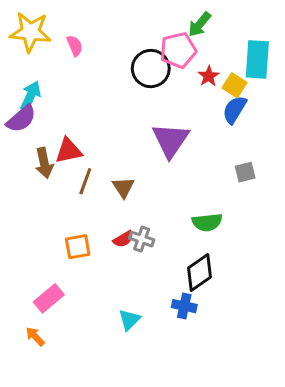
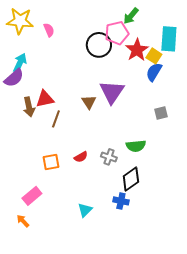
red star: (209, 76) -> (137, 50), size x1.6
brown triangle: (123, 187) -> (89, 102), moved
gray cross: (142, 239) -> (109, 157), moved

